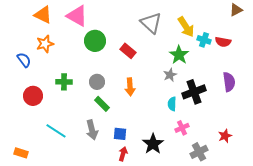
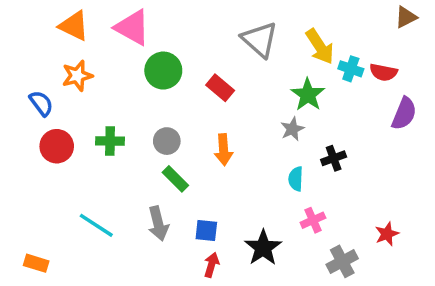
purple semicircle: (229, 82) -> (404, 114), moved, turned 30
black cross: (194, 92) -> (334, 158), size x0.6
red circle: (33, 96) -> (57, 146), moved

